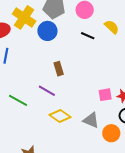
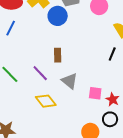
black line: (88, 36) -> (112, 54), moved, turned 72
gray triangle: (91, 120) -> (70, 81), moved

